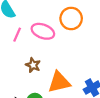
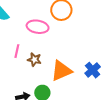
pink line: (17, 35) -> (17, 51), moved

